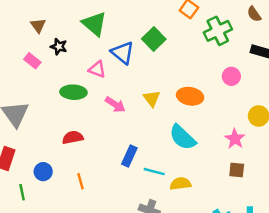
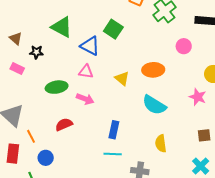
pink triangle: (97, 69) -> (86, 72), moved
pink arrow: (115, 105) -> (85, 99), moved
brown square: (237, 170) -> (204, 135), moved
cyan line: (154, 172) -> (113, 154), moved
orange line: (80, 181) -> (31, 136), moved
yellow semicircle: (180, 184) -> (161, 143), turned -78

